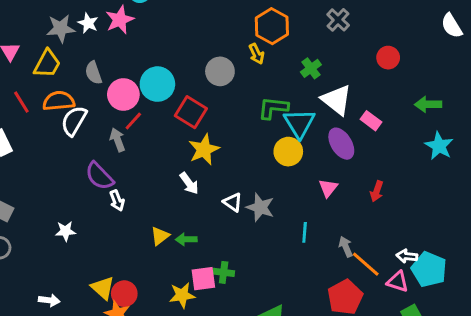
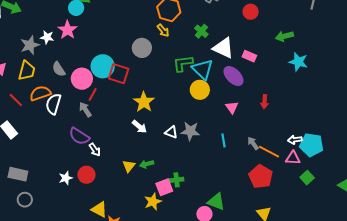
red square: (191, 112) -> (119, 74), moved
red circle: (124, 294) -> (86, 175), moved

